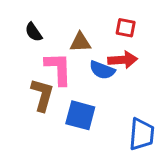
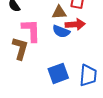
brown triangle: (80, 42) -> (59, 12), moved
blue square: (80, 115) -> (58, 73), moved, turned -35

